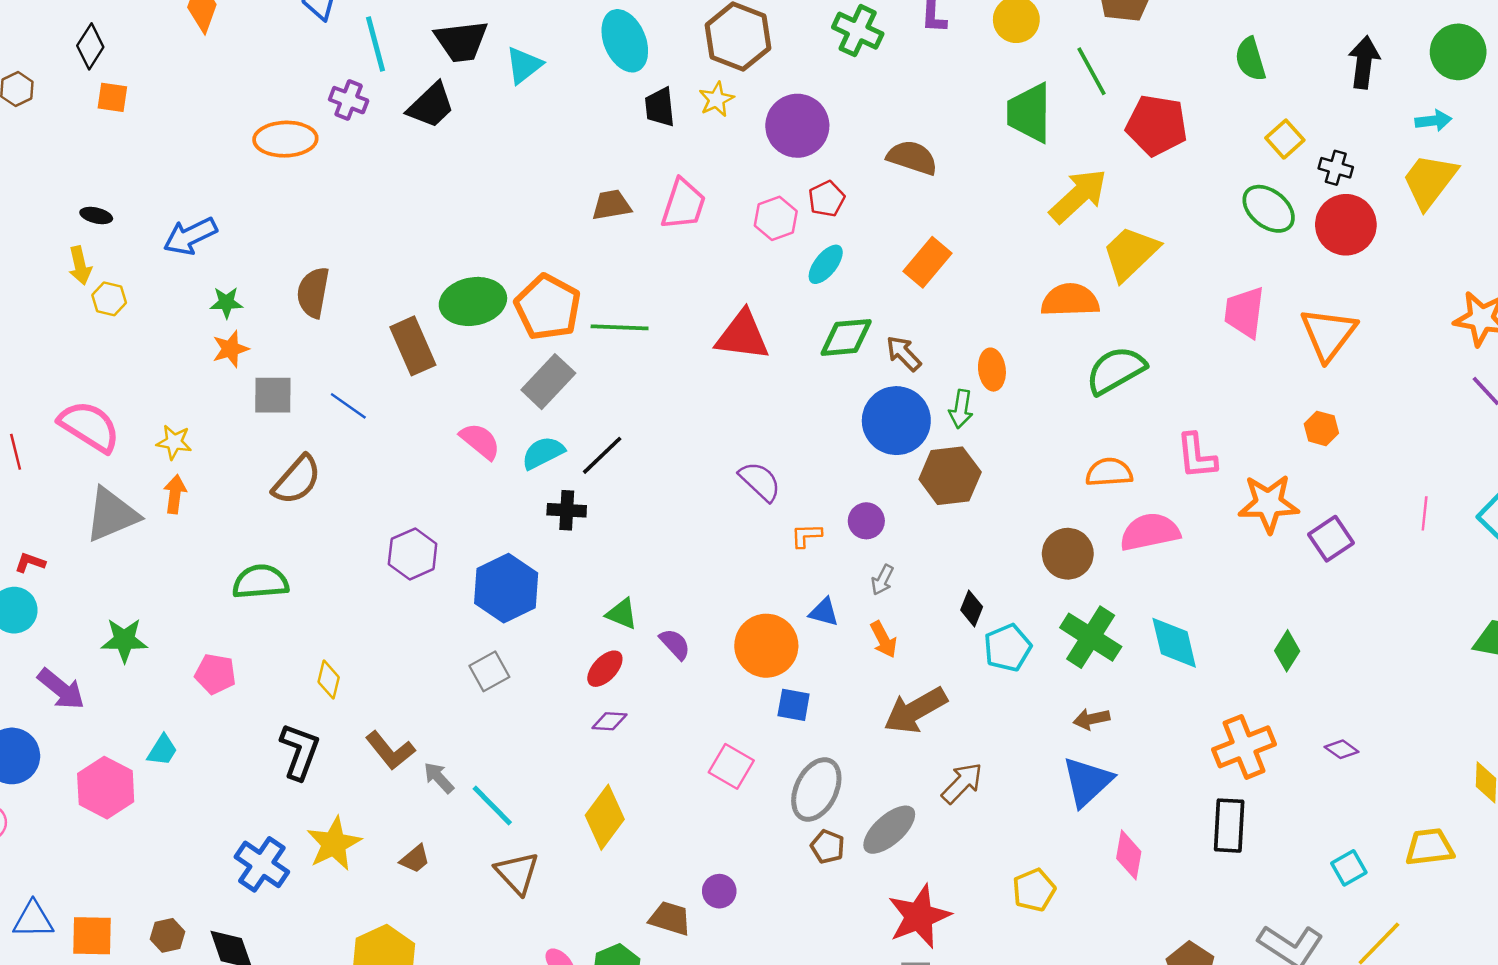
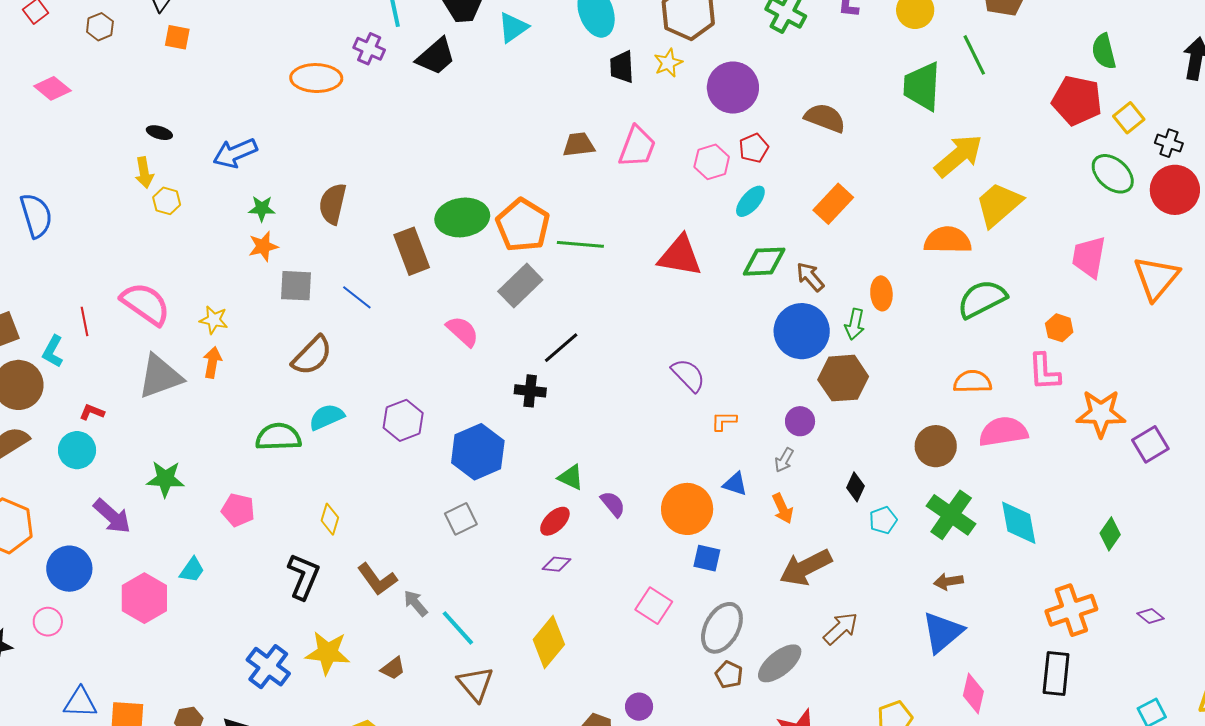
red pentagon: (1157, 125) -> (1077, 100), moved
orange hexagon: (1321, 428) -> (1059, 328), moved
cyan semicircle: (543, 453) -> (327, 417), moved
purple circle: (866, 521) -> (800, 421), moved
cyan pentagon: (1008, 648) -> (883, 520), size x0.7
yellow star: (334, 844) -> (328, 653), turned 30

